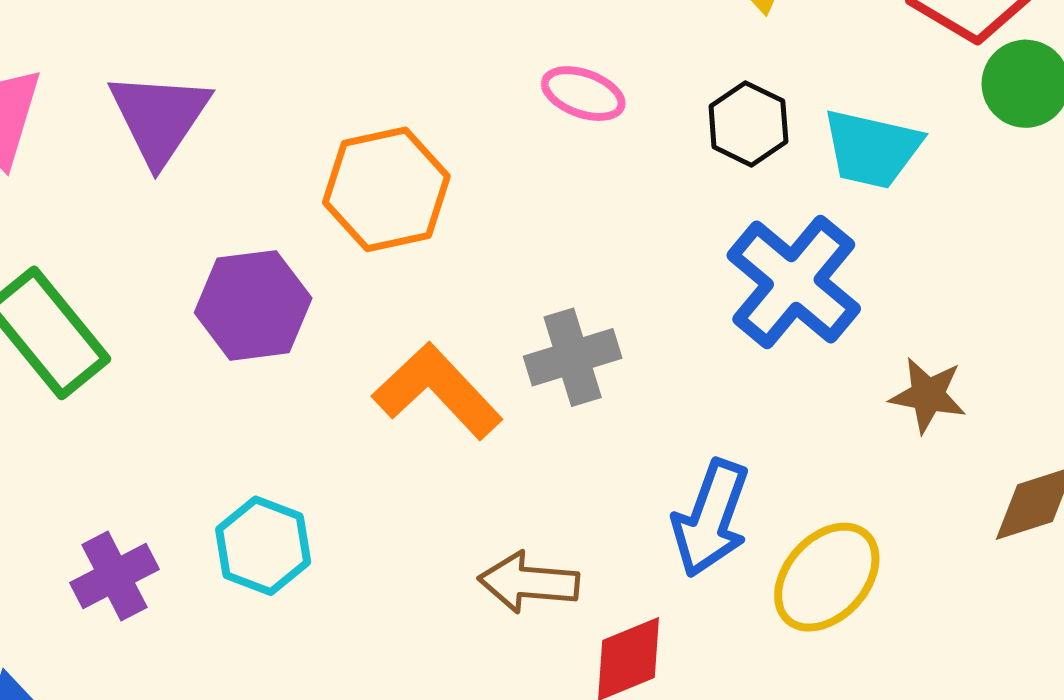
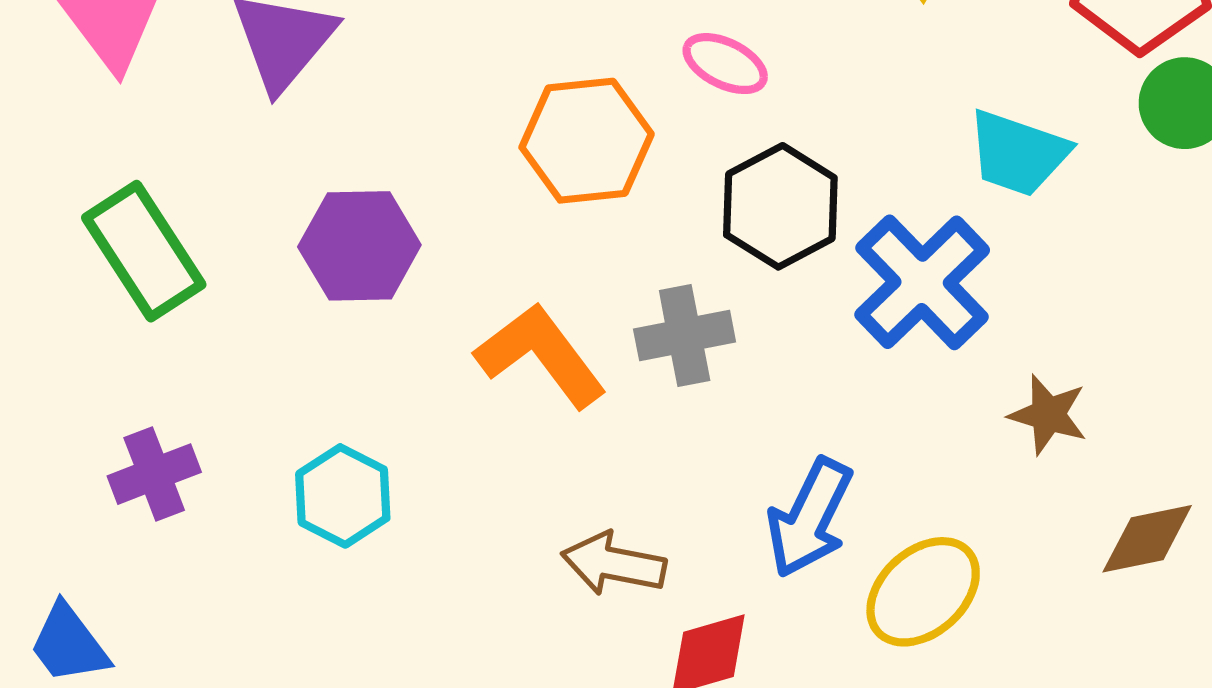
black hexagon: (748, 124) -> (780, 206), moved, size x1.4
orange hexagon: (386, 189) -> (587, 141), moved
purple cross: (115, 576) -> (154, 474), moved

